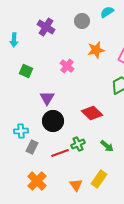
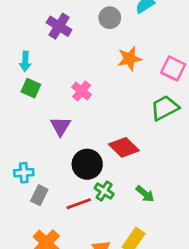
cyan arrow: (14, 40) -> (25, 61), moved
pink cross: (67, 66) -> (82, 91), moved
black circle: (53, 121) -> (87, 164), moved
green cross: (78, 144) -> (104, 191), turned -32

